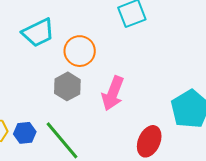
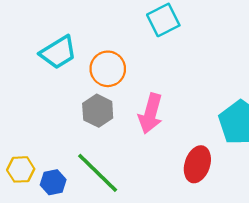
blue hexagon: (25, 133) -> (53, 182), moved

